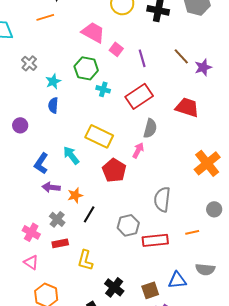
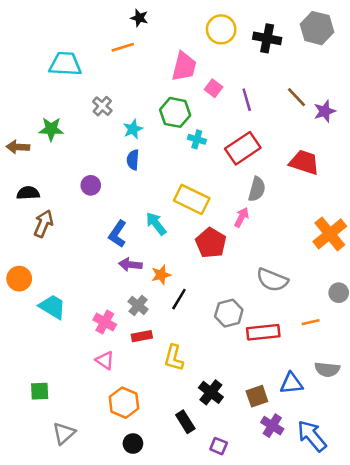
pink trapezoid: (93, 32) -> (184, 66), turned 75
gray semicircle: (162, 199) -> (272, 280), turned -75

